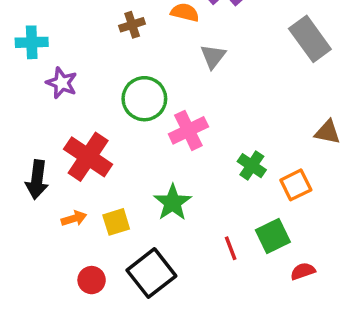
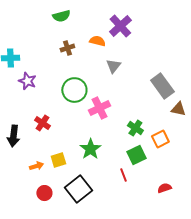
gray rectangle: (310, 39) -> (162, 86), moved
red cross: (88, 157) -> (42, 123), size x0.6
orange arrow: (74, 218) -> (36, 166), moved
green square: (273, 236) -> (136, 155), moved

